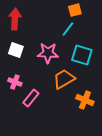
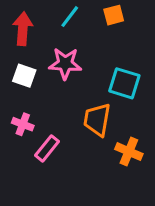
cyan line: (68, 29) -> (70, 17), moved
pink star: (48, 53) -> (65, 64), moved
orange trapezoid: (64, 79) -> (97, 120), turned -50

